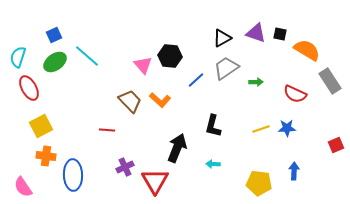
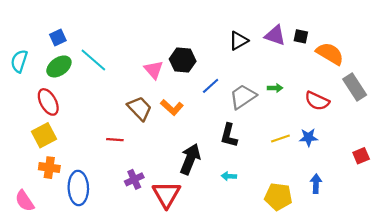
gray trapezoid: (226, 68) -> (243, 97), moved
red ellipse: (29, 88) -> (48, 102), moved

